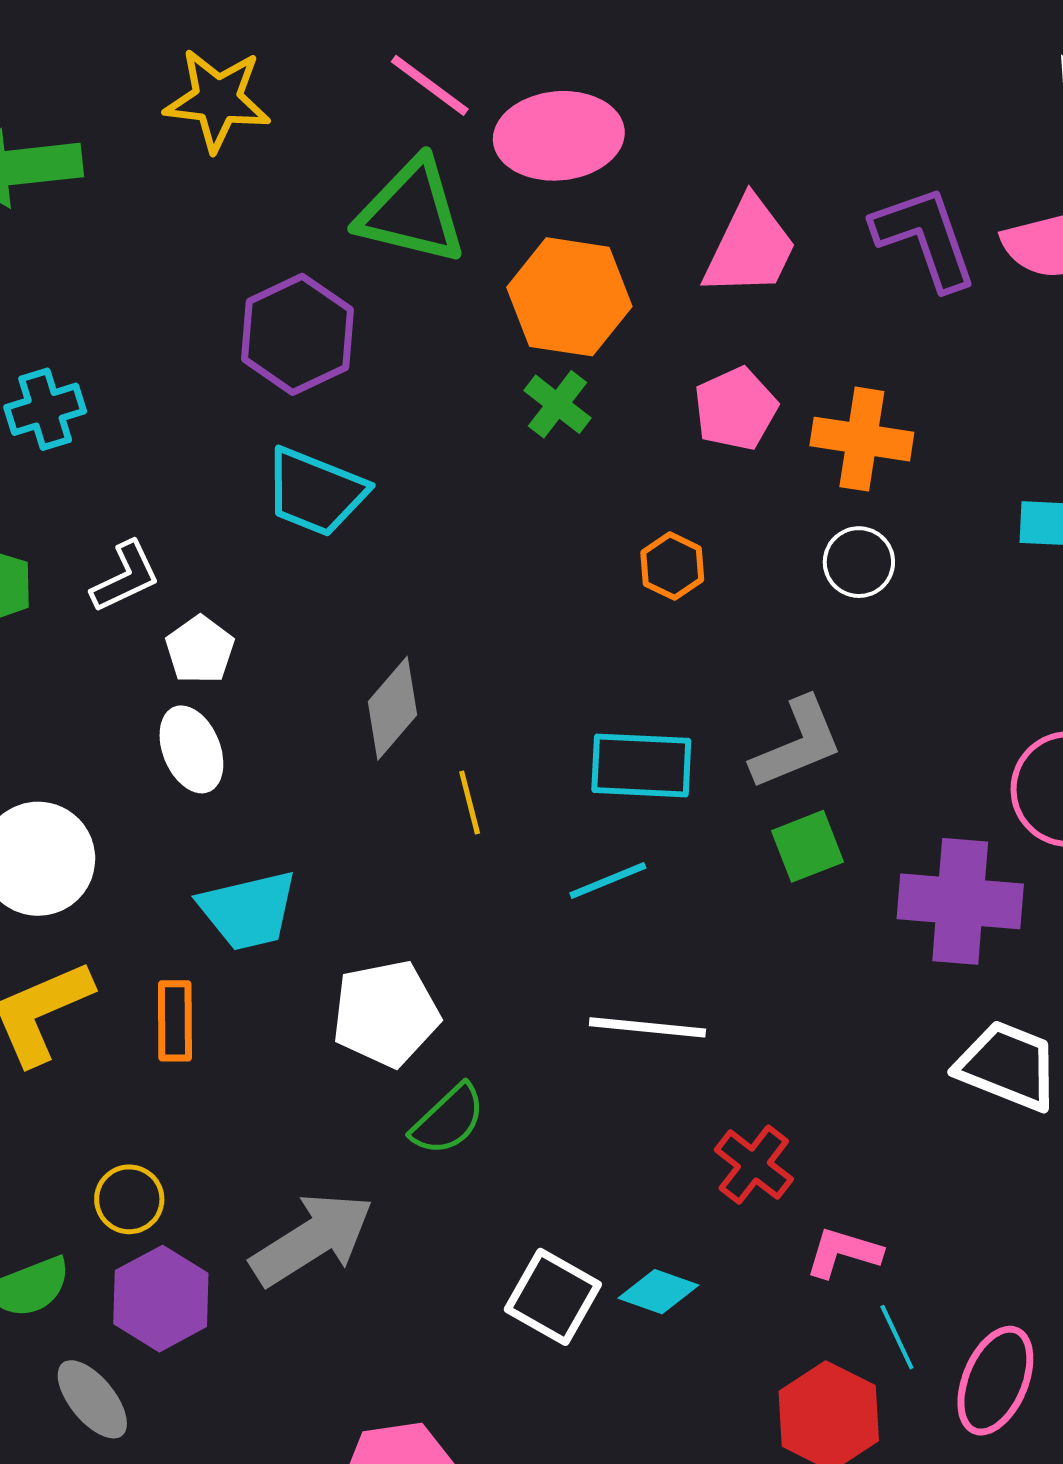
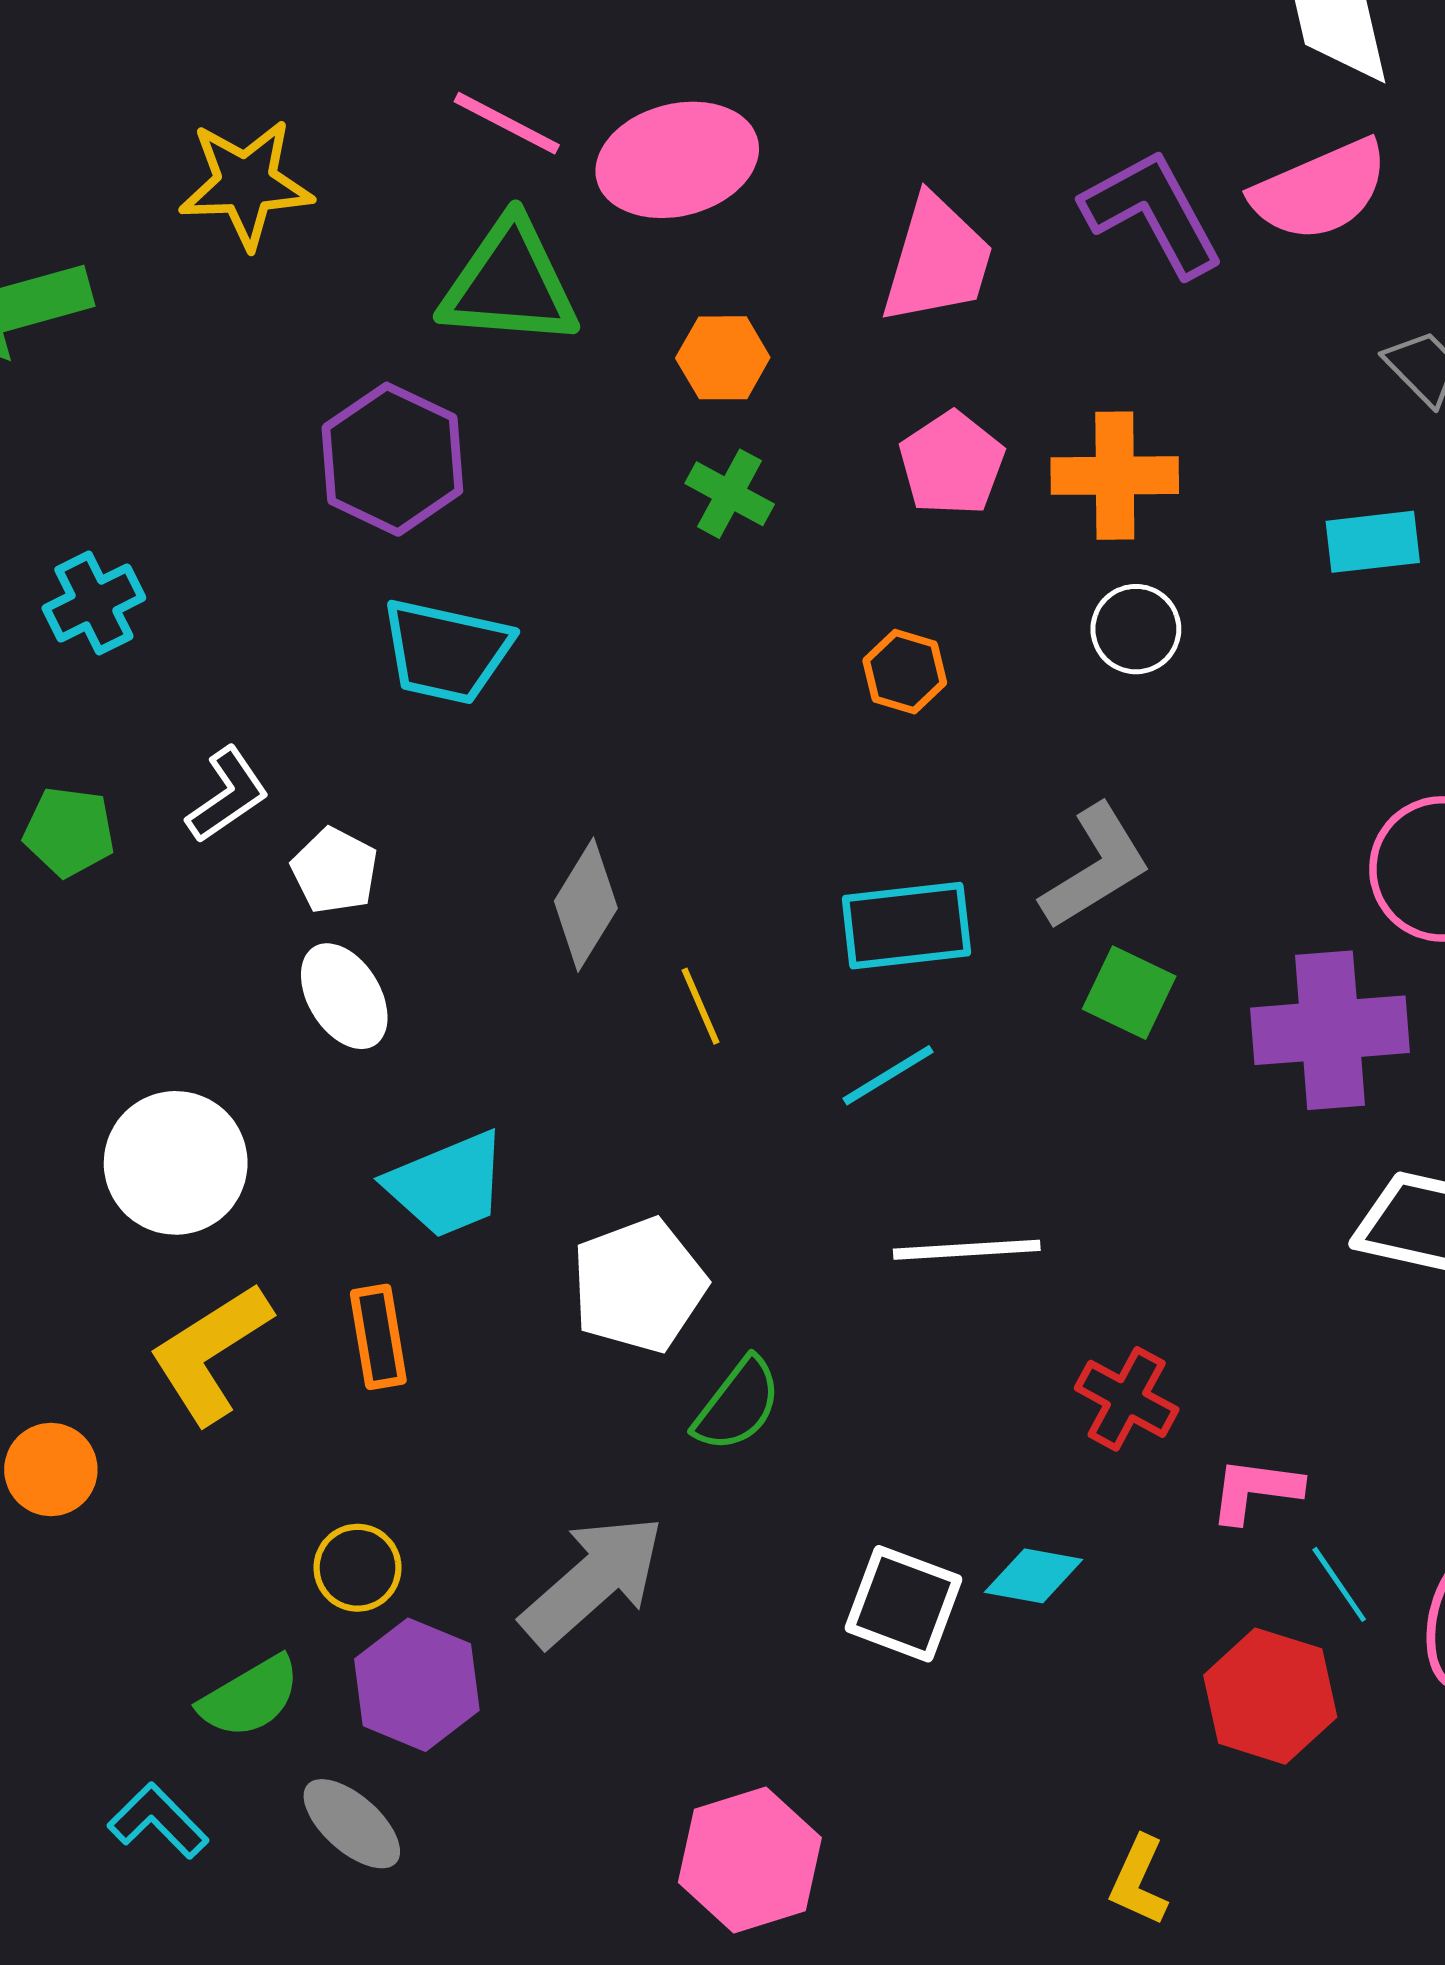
orange hexagon: (569, 297) -> (723, 358), size x0.6
green square: (807, 846) -> (1129, 993), turned -34

